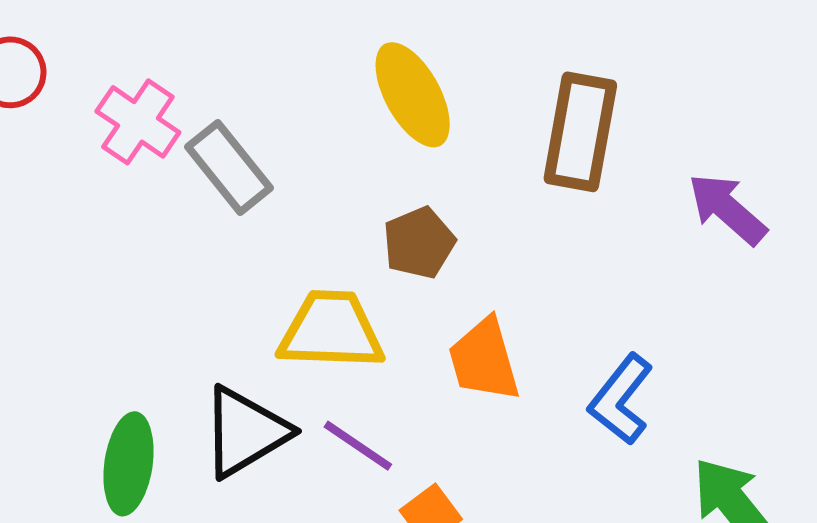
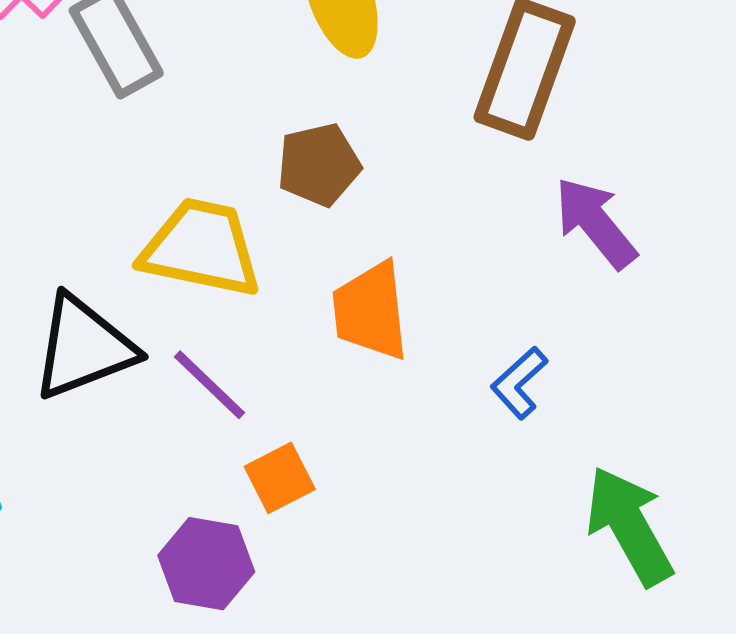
purple arrow: (727, 209) -> (595, 223), moved
blue L-shape: (621, 399) -> (519, 383), size x0.7

